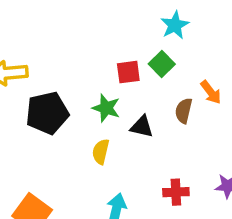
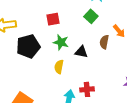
red square: (128, 72) -> (53, 19), moved
red cross: (176, 192) -> (87, 89), moved

